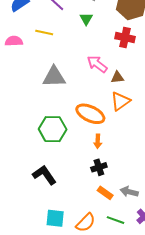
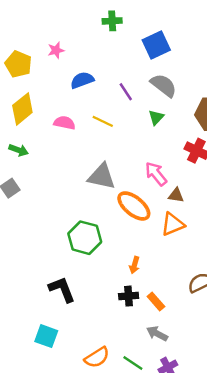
orange ellipse: (90, 114) -> (134, 206), moved
orange rectangle: (105, 193) -> (156, 301), moved
cyan square: (55, 218) -> (46, 336), moved

